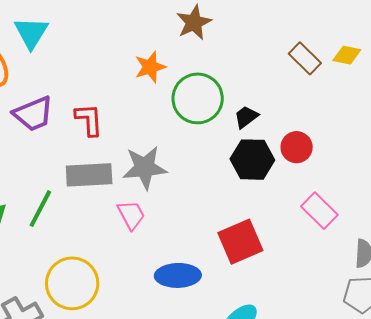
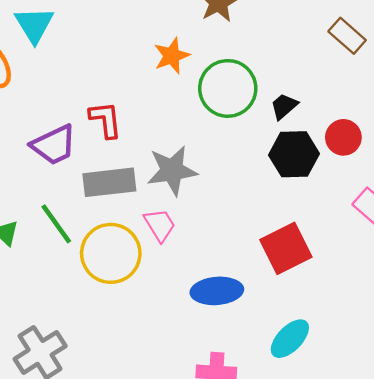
purple trapezoid: (33, 114) -> (54, 145), moved
green line: (40, 209) -> (56, 224), turned -60
yellow circle: (72, 283) -> (111, 253), moved

